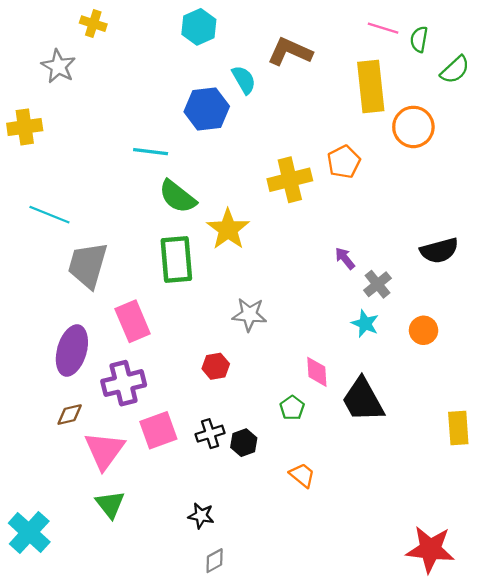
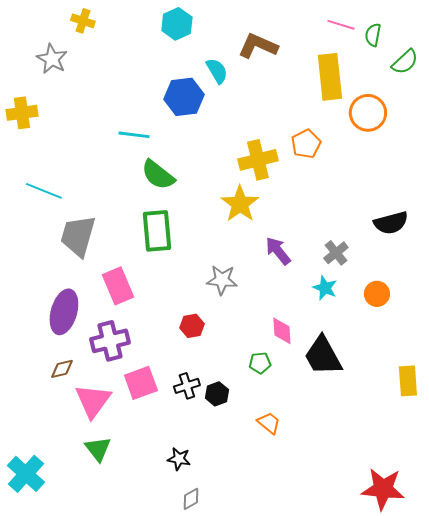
yellow star: (228, 229) -> (240, 204), moved
purple arrow: (345, 258) -> (278, 251), moved, size x1.4
green pentagon: (292, 408) -> (260, 363), turned 30

